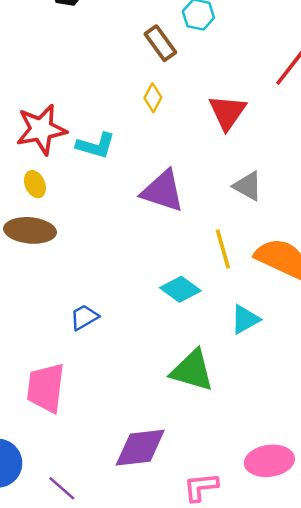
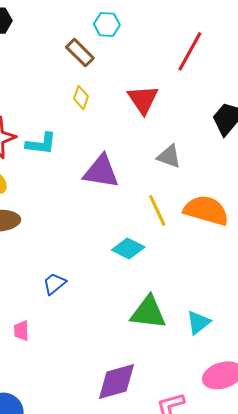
cyan triangle: (245, 319) -> (198, 322), moved
pink trapezoid: (46, 388) -> (21, 331), moved, size x0.5

